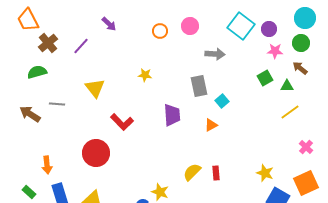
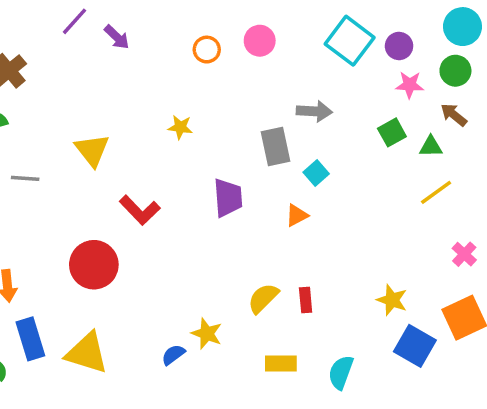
purple line: (81, 46) -> (74, 21), moved
gray arrow: (215, 54) -> (314, 111), moved

